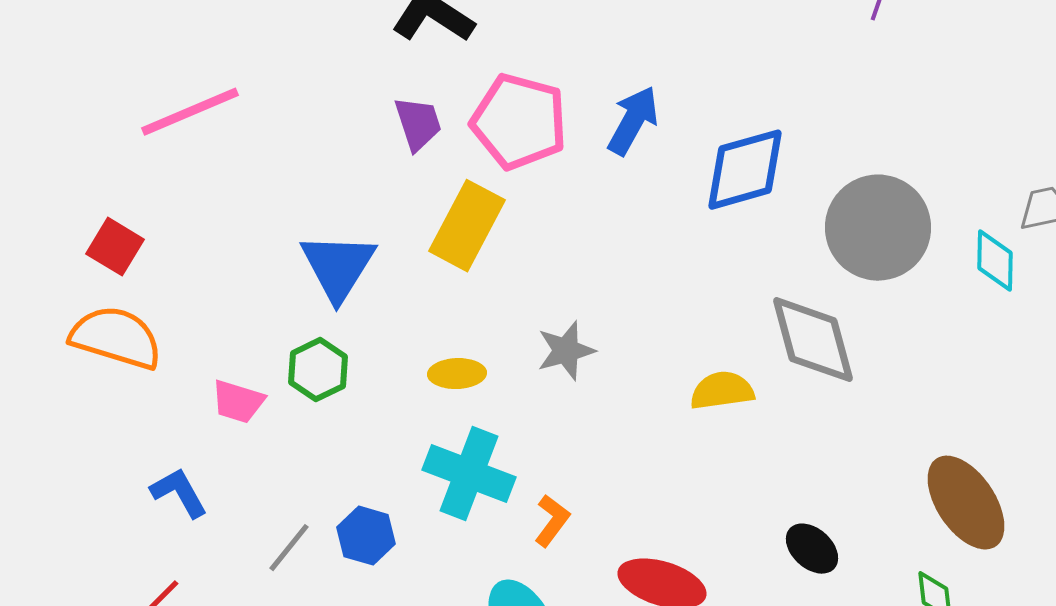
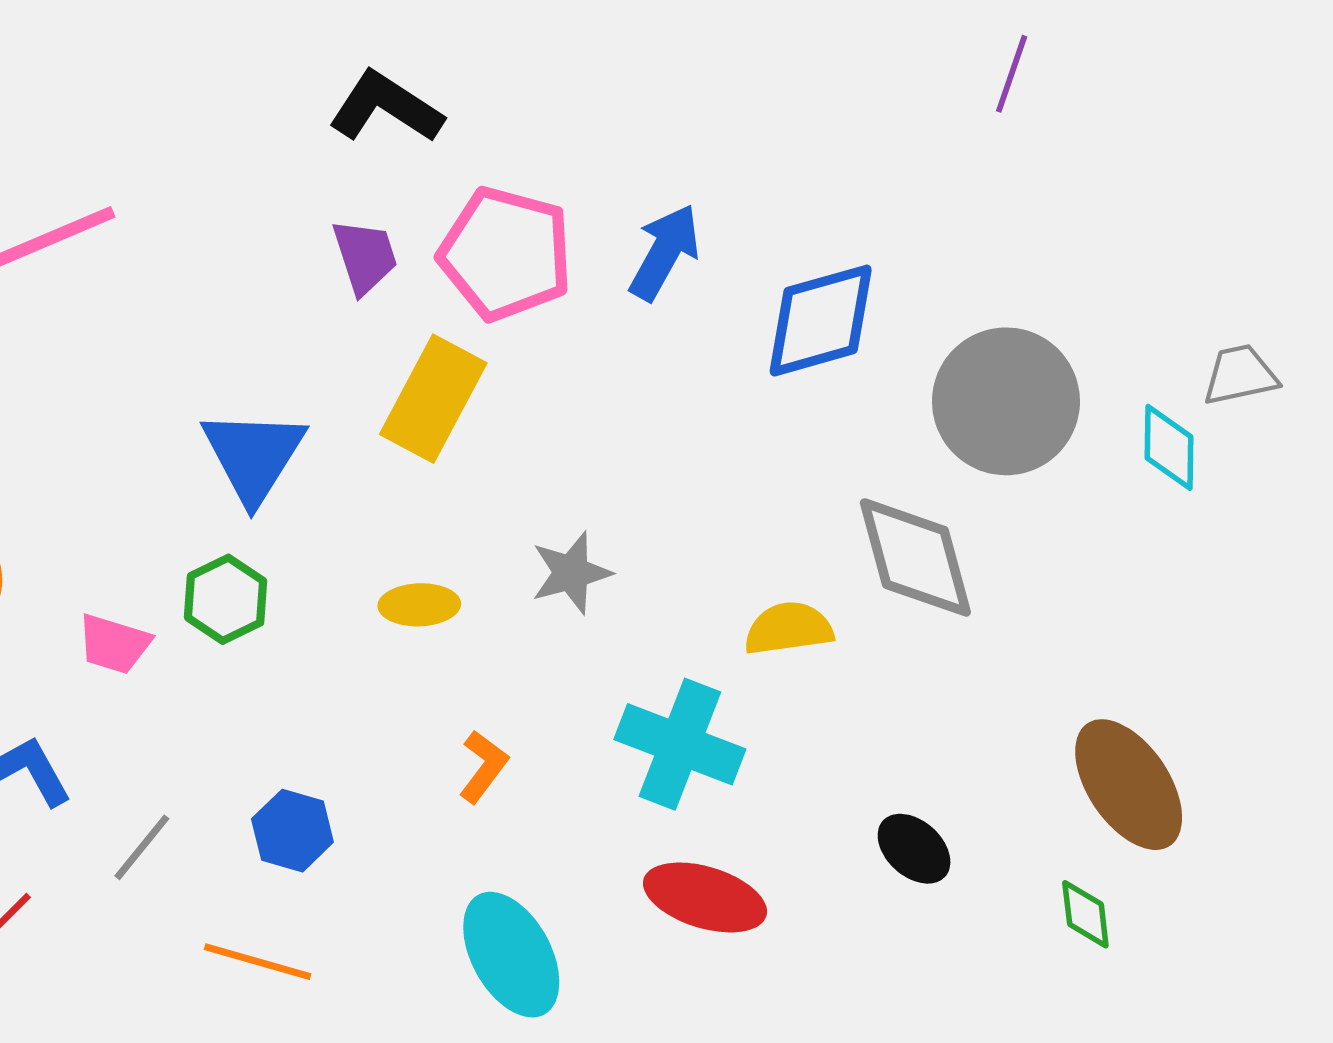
cyan cross: (469, 474) -> (680, 744), moved
orange L-shape: (552, 521) -> (483, 766), moved
gray line: (289, 548) -> (142, 847), moved

